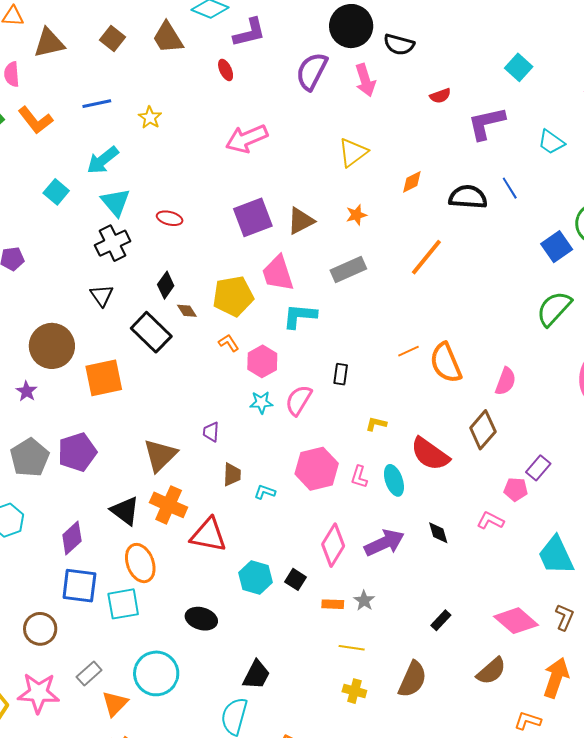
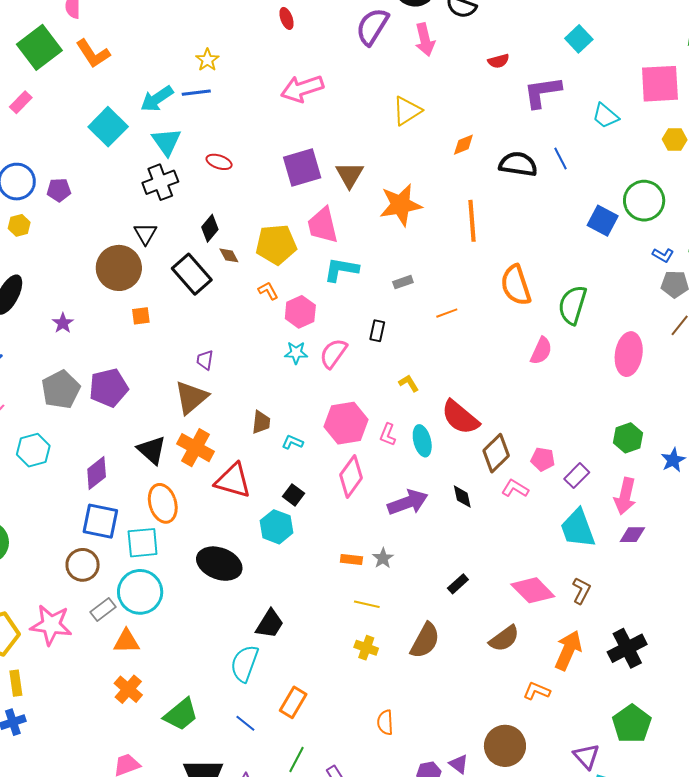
blue line: (97, 104) -> (196, 93), moved
cyan square: (56, 192) -> (108, 127), size x1.5
orange star: (356, 215) -> (401, 205), moved, size x2.0
brown triangle: (301, 221) -> (350, 175), turned -36
blue square: (557, 247) -> (603, 221), turned -32
orange line: (426, 257) -> (472, 221), turned -48
gray rectangle: (348, 269) -> (403, 282), moved, size x0.6
green semicircle: (554, 309) -> (572, 305), moved, turned -30
brown circle: (52, 346) -> (119, 268), moved
orange semicircle: (446, 363) -> (516, 285), moved
orange square: (104, 378) -> (141, 316), size x0.5
yellow L-shape: (376, 424) -> (409, 383), turned 40
brown diamond: (483, 430) -> (496, 453), moved
purple trapezoid: (211, 432) -> (205, 360), moved
purple rectangle: (538, 468) -> (577, 476), moved
pink diamond: (333, 545) -> (351, 476), moved
black square: (295, 579) -> (294, 495), moved
black ellipse: (201, 619) -> (219, 564), size x1.4
brown circle: (40, 629) -> (83, 565), moved
cyan circle: (156, 673) -> (140, 592), moved
orange triangle: (115, 704) -> (126, 641), turned 40

